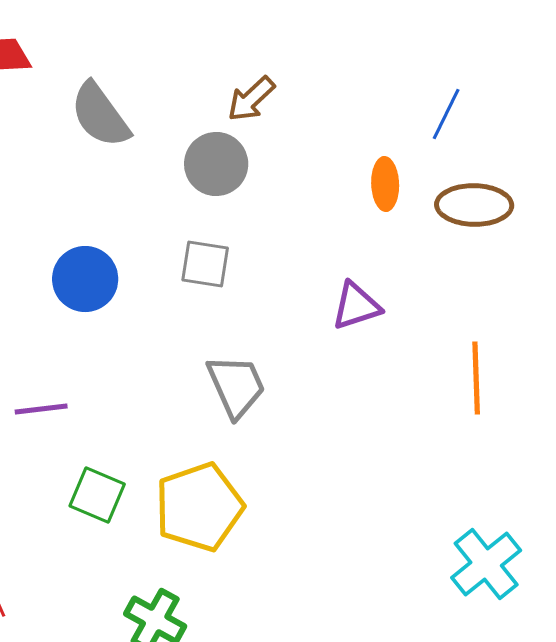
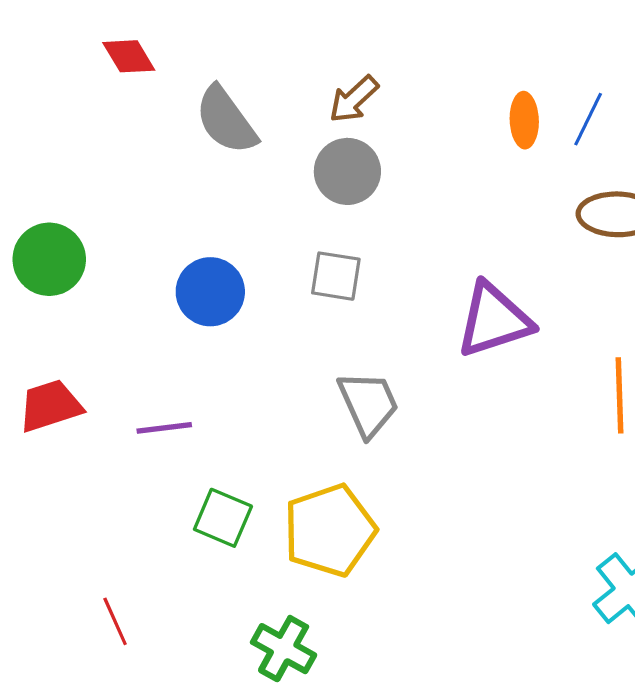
brown arrow: (251, 99) -> (354, 99), moved
orange ellipse: (385, 184) -> (524, 120), moved
purple triangle: (356, 306) -> (494, 320), size x1.5

